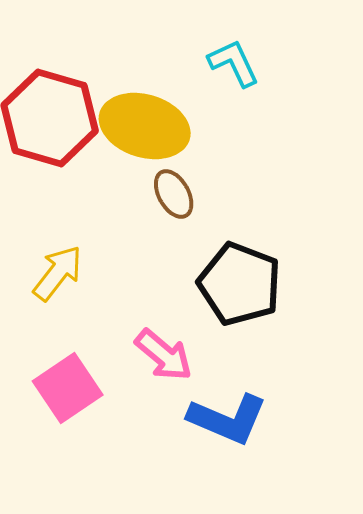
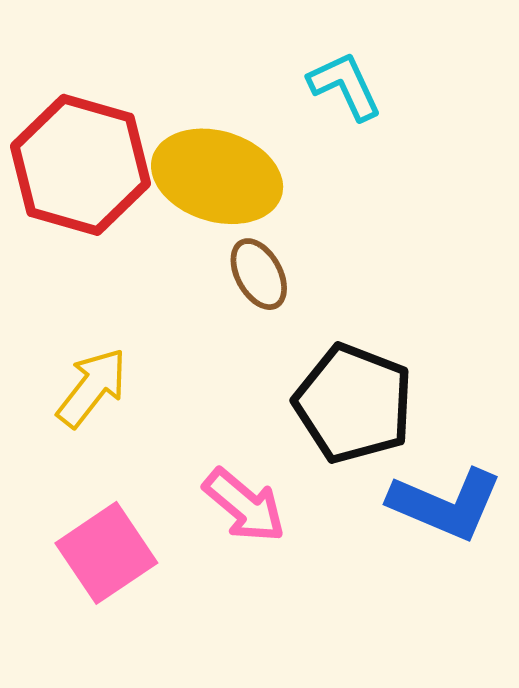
blue L-shape: (228, 419) -> (446, 504), moved

